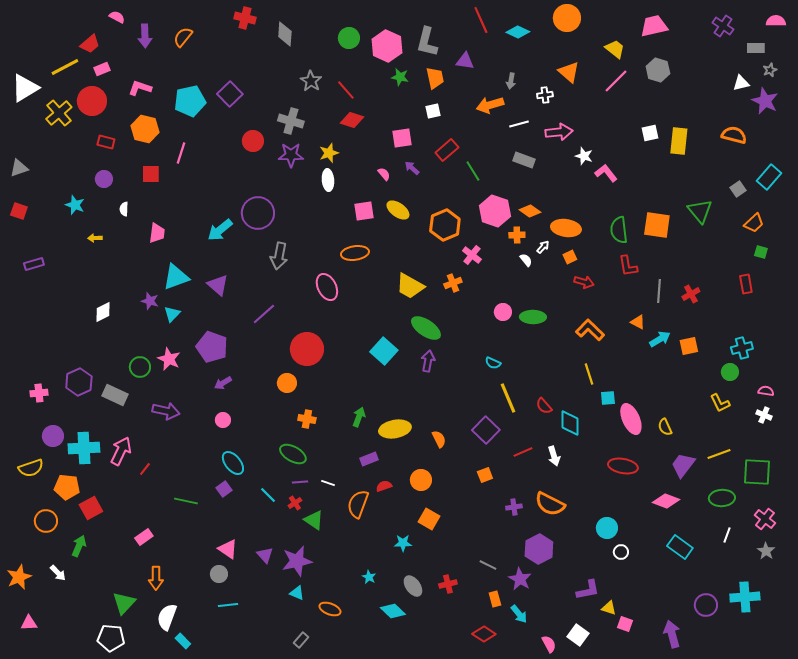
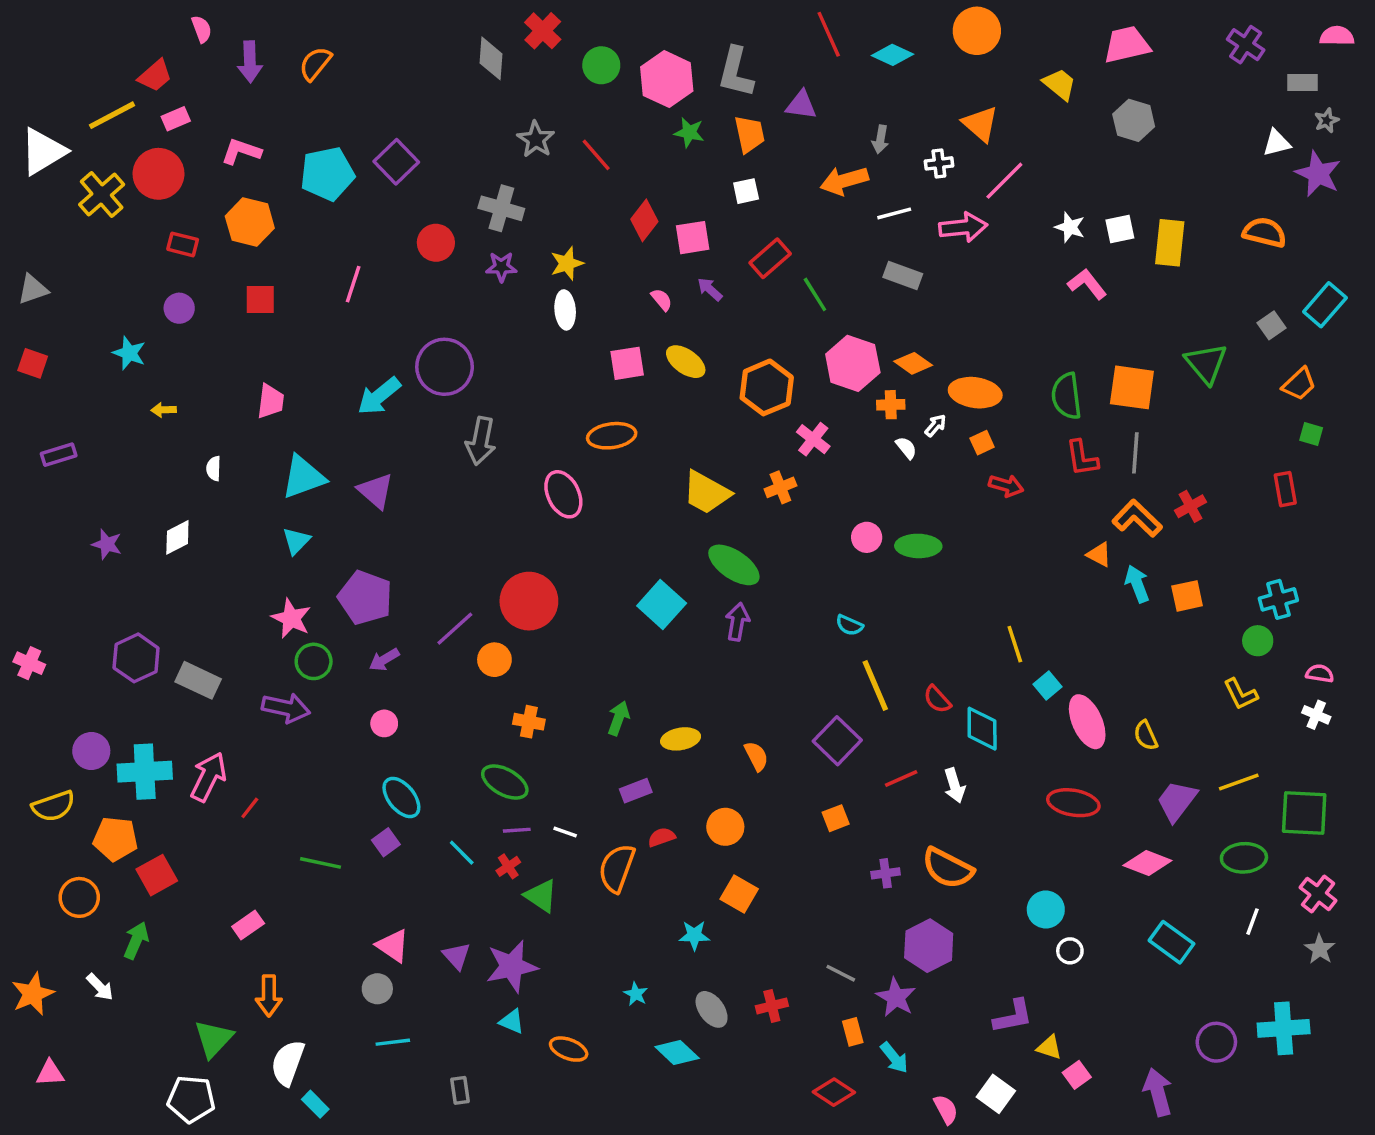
pink semicircle: (117, 17) -> (202, 29), turned 42
red cross: (245, 18) -> (543, 31), moved, turned 30
pink line: (616, 81) -> (1004, 181), moved
red diamond: (352, 120) -> (644, 220), moved, turned -70
pink line: (181, 153) -> (353, 284), moved
purple star: (291, 155) -> (501, 267), size x0.7
white star: (584, 156) -> (1070, 227), moved
pink L-shape: (606, 173) -> (1087, 284), moved
white semicircle: (124, 209) -> (214, 468), moved
gray line: (659, 291) -> (1135, 453), moved
purple star: (150, 301) -> (107, 544), moved
purple line: (264, 314) -> (455, 629), moved
orange L-shape: (590, 330) -> (1137, 518), moved
cyan arrow: (660, 339) -> (1137, 584), turned -80
green circle: (140, 367) -> (314, 661), moved
pink cross: (39, 393) -> (29, 663), moved, turned 30
cyan square: (608, 398) -> (1048, 686), turned -35
yellow ellipse: (395, 429) -> (681, 739), size x0.7
pink square: (625, 624) -> (1077, 1075), turned 35
gray rectangle: (301, 640) -> (460, 1090), moved, turned -49

